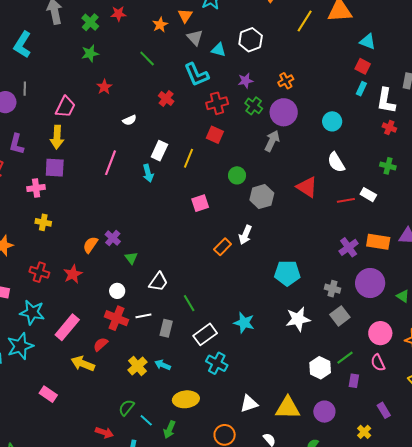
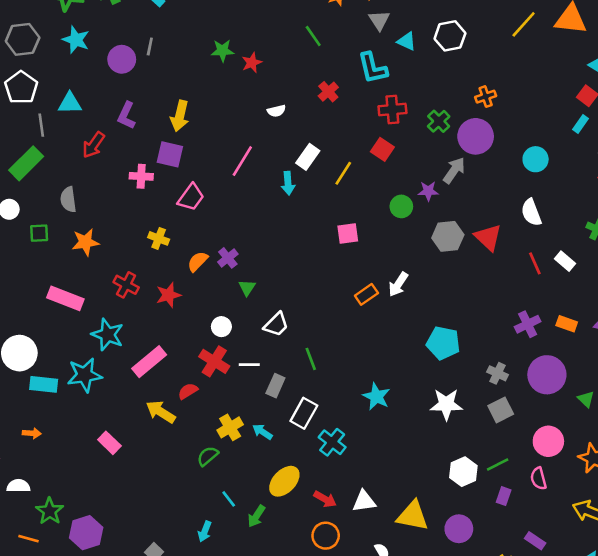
green star: (90, 53) -> (222, 51), moved
purple star: (246, 81) -> (428, 191), moved
pink trapezoid: (65, 107) -> (191, 197), moved
gray hexagon: (262, 197) -> (448, 236), moved
red line: (346, 200) -> (535, 263), turned 66
yellow cross: (43, 222) -> (159, 238), moved
orange rectangle: (378, 242) -> (567, 324), size x0.7
white rectangle: (205, 334) -> (304, 413), moved, turned -35
yellow ellipse: (186, 399) -> (284, 481), turned -50
green semicircle: (126, 408) -> (208, 456), moved
purple rectangle: (384, 410) -> (535, 541), turned -35
red arrow: (104, 433) -> (325, 499), moved

